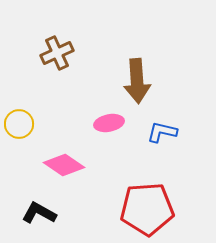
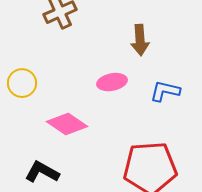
brown arrow: (137, 81) -> (140, 40), size x0.7

